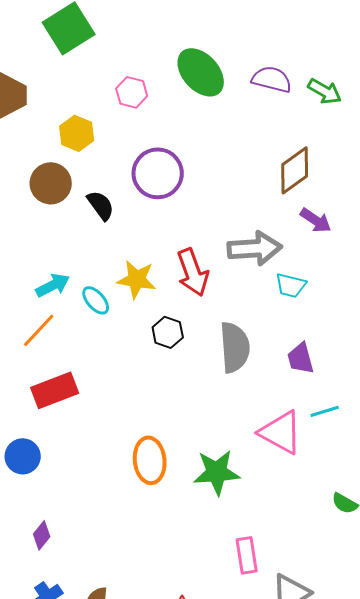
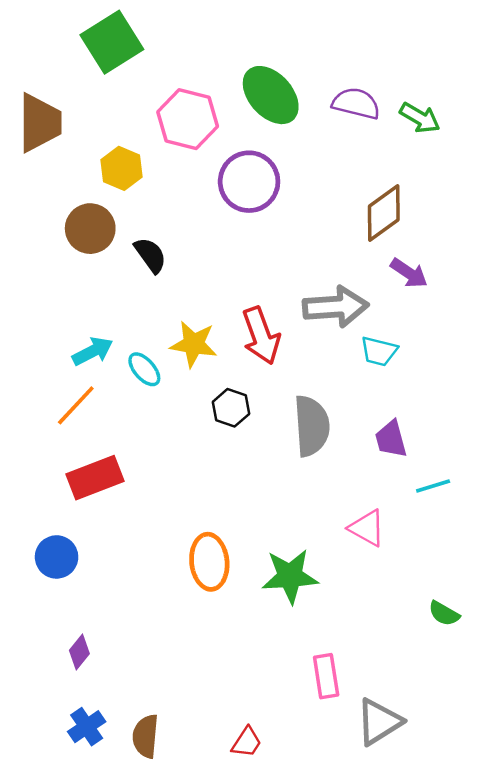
pink hexagon: (132, 92) -> (188, 119), size x1.6
purple circle: (158, 173) -> (249, 182), moved
cyan line: (325, 411) -> (433, 486), moved
pink triangle: (281, 432) -> (367, 528), size x0.7

